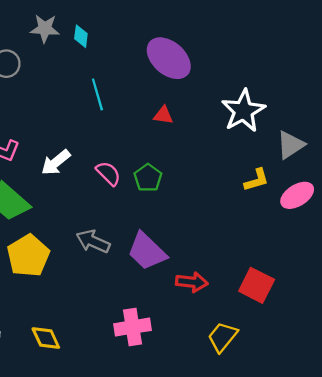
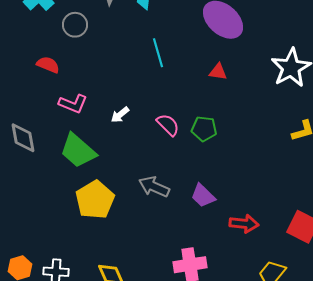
white arrow: (56, 162) -> (120, 115), size x0.7
green pentagon: (148, 178) -> (204, 129), turned -30
purple trapezoid: (147, 251) -> (203, 196), size x0.7

